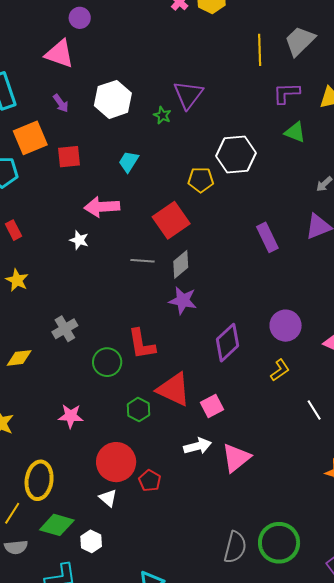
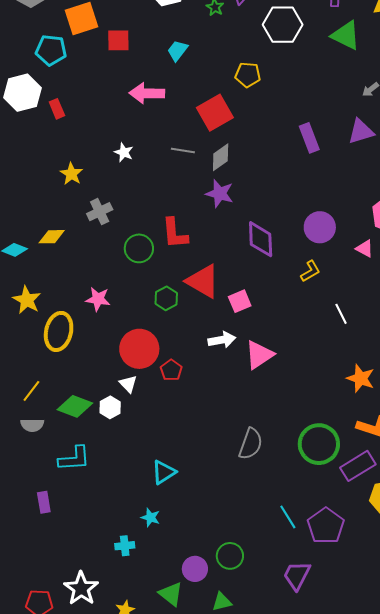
green triangle: (295, 132) -> (346, 35), size x1.4
white hexagon: (236, 154) -> (283, 25), moved
white star: (79, 240) -> (124, 152), moved
yellow star: (17, 280) -> (71, 174), moved
purple diamond: (228, 343) -> (261, 239), turned -54
yellow ellipse: (39, 480) -> (59, 331), moved
white hexagon: (91, 541) -> (110, 407), moved
green circle: (279, 543) -> (319, 444), moved

